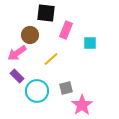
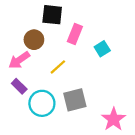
cyan square: (90, 43) -> (102, 49), turned -32
gray square: (66, 88) -> (75, 100), size x1.5
pink star: (82, 105) -> (114, 119), moved

